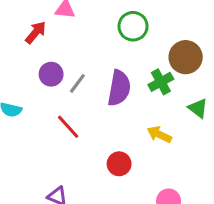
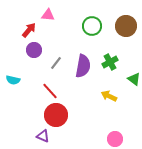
brown circle: (186, 57) -> (126, 26), moved
purple circle: (51, 74) -> (34, 50), moved
red circle: (119, 164) -> (56, 115), moved, size x1.5

